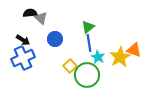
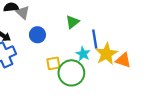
blue line: (89, 43) -> (95, 39), moved
orange triangle: (134, 50) -> (123, 60), moved
yellow square: (70, 66) -> (53, 63), turned 32

